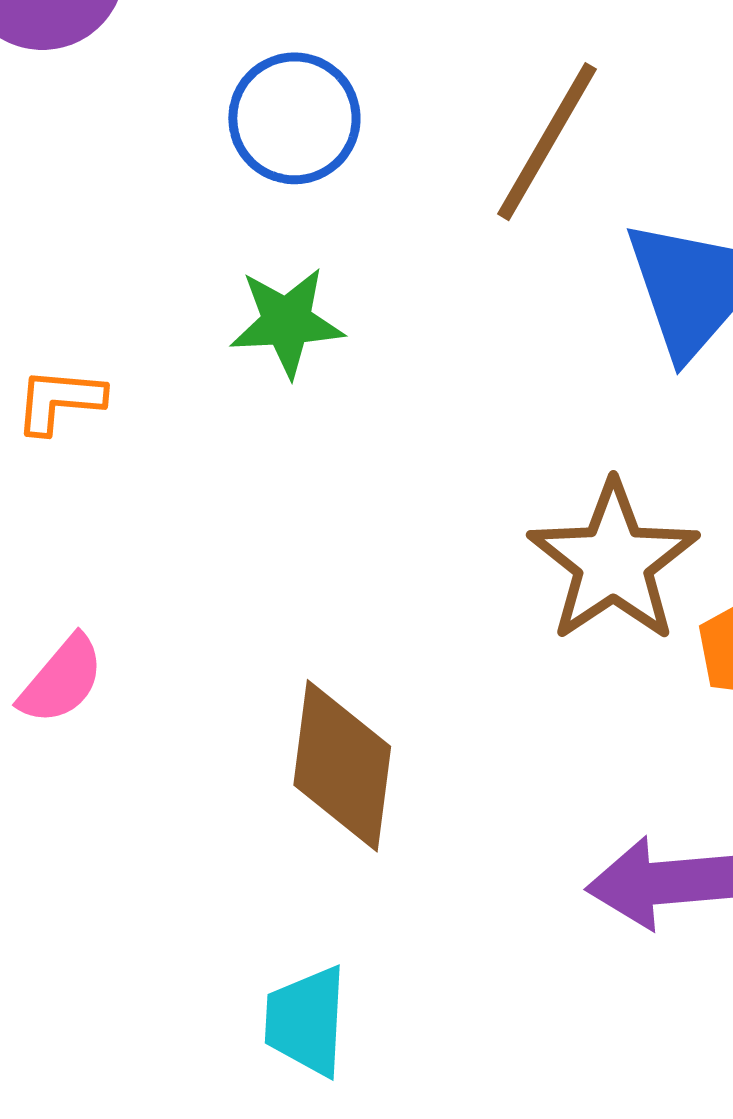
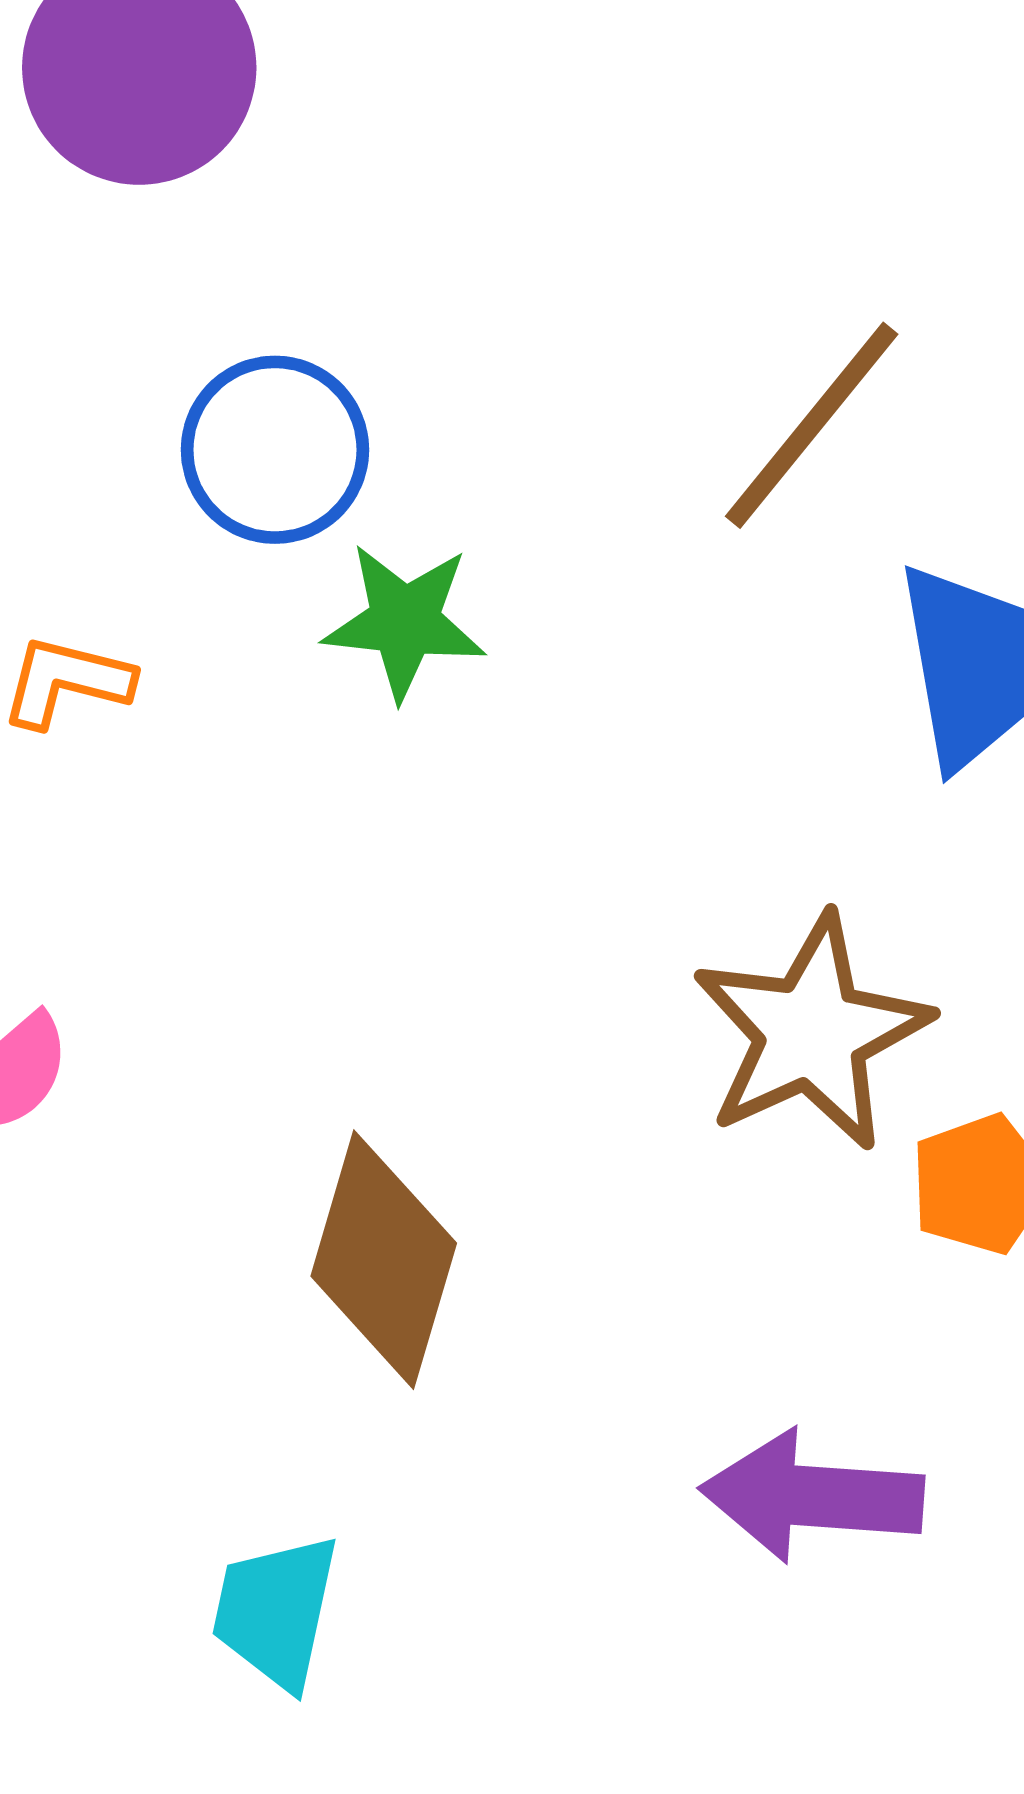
blue circle: (294, 118) -> (275, 450), moved

